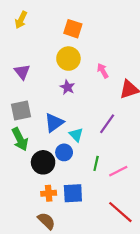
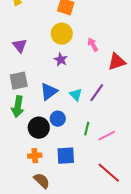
cyan triangle: (76, 135) -> (76, 95), moved
green arrow: (20, 139) -> (18, 107), turned 35
orange cross: (49, 193) -> (35, 156), moved

